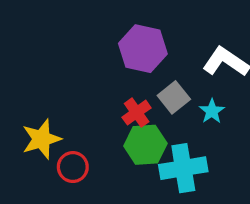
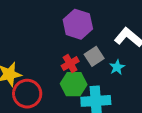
red circle: (73, 167) -> (27, 94), size x1.5

